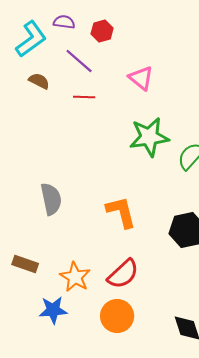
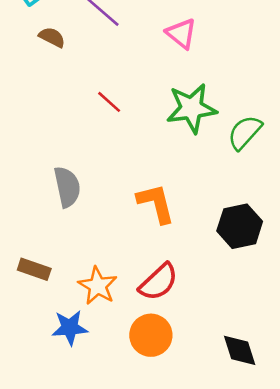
red line: (84, 97) -> (109, 102), moved, turned 40

